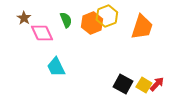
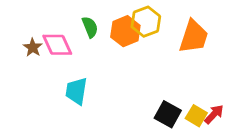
brown star: (24, 18) -> (33, 48), moved
cyan trapezoid: (56, 67) -> (76, 91), turned 35

